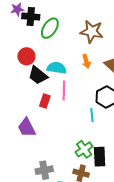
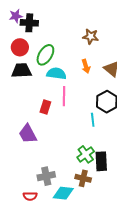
green ellipse: (50, 28) -> (45, 55), moved
brown star: (92, 32) -> (91, 36), size x0.7
red circle: (26, 56) -> (20, 47), moved
black trapezoid: (38, 75) -> (21, 70), moved, turned 140

